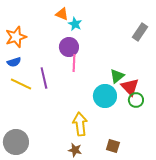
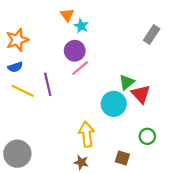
orange triangle: (62, 14) -> (67, 15), turned 32
pink line: (74, 63) -> (80, 68), turned 48
green circle: (136, 100) -> (147, 136), moved

